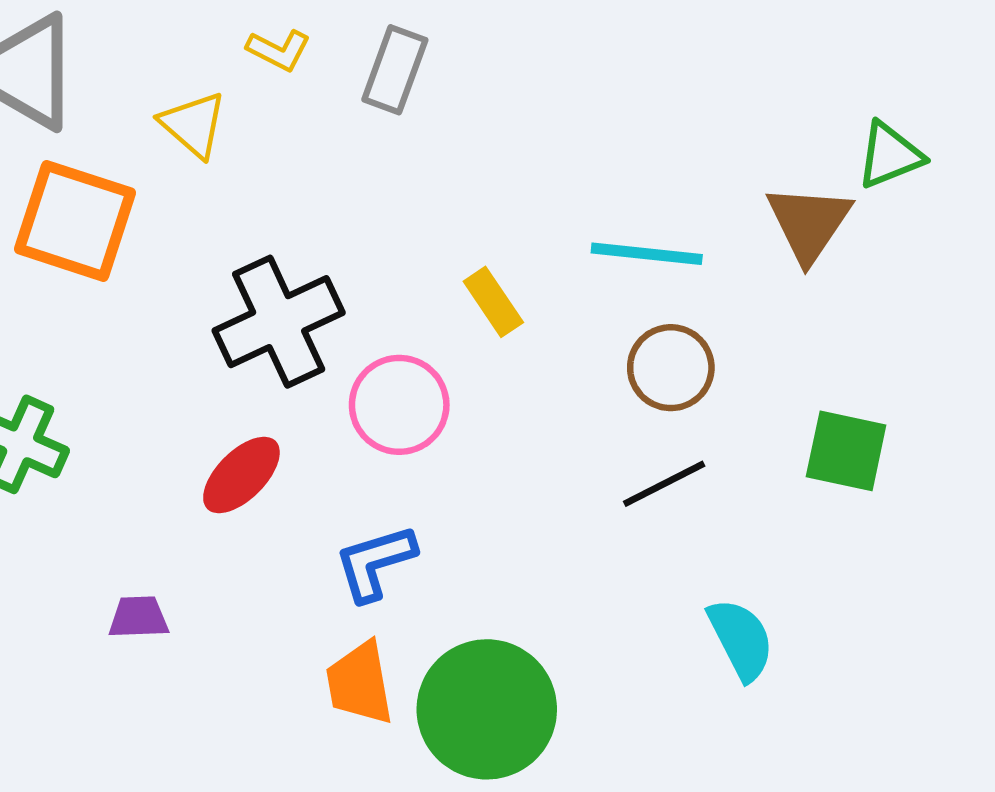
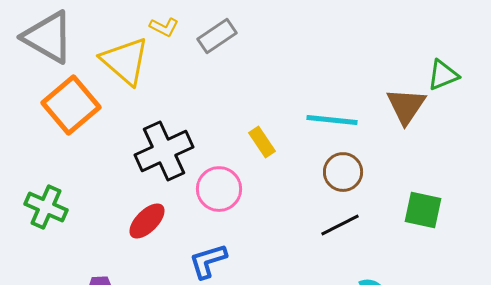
gray rectangle: (395, 70) -> (217, 36), turned 36
yellow triangle: (193, 125) -> (125, 61), size x1.6
orange square: (75, 221) -> (71, 105), turned 32

